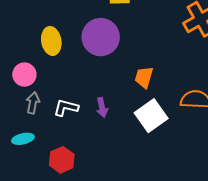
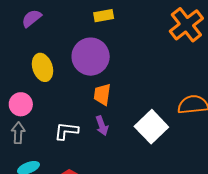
orange trapezoid: (144, 77) -> (102, 94), moved
gray arrow: (33, 103) -> (18, 133), moved

